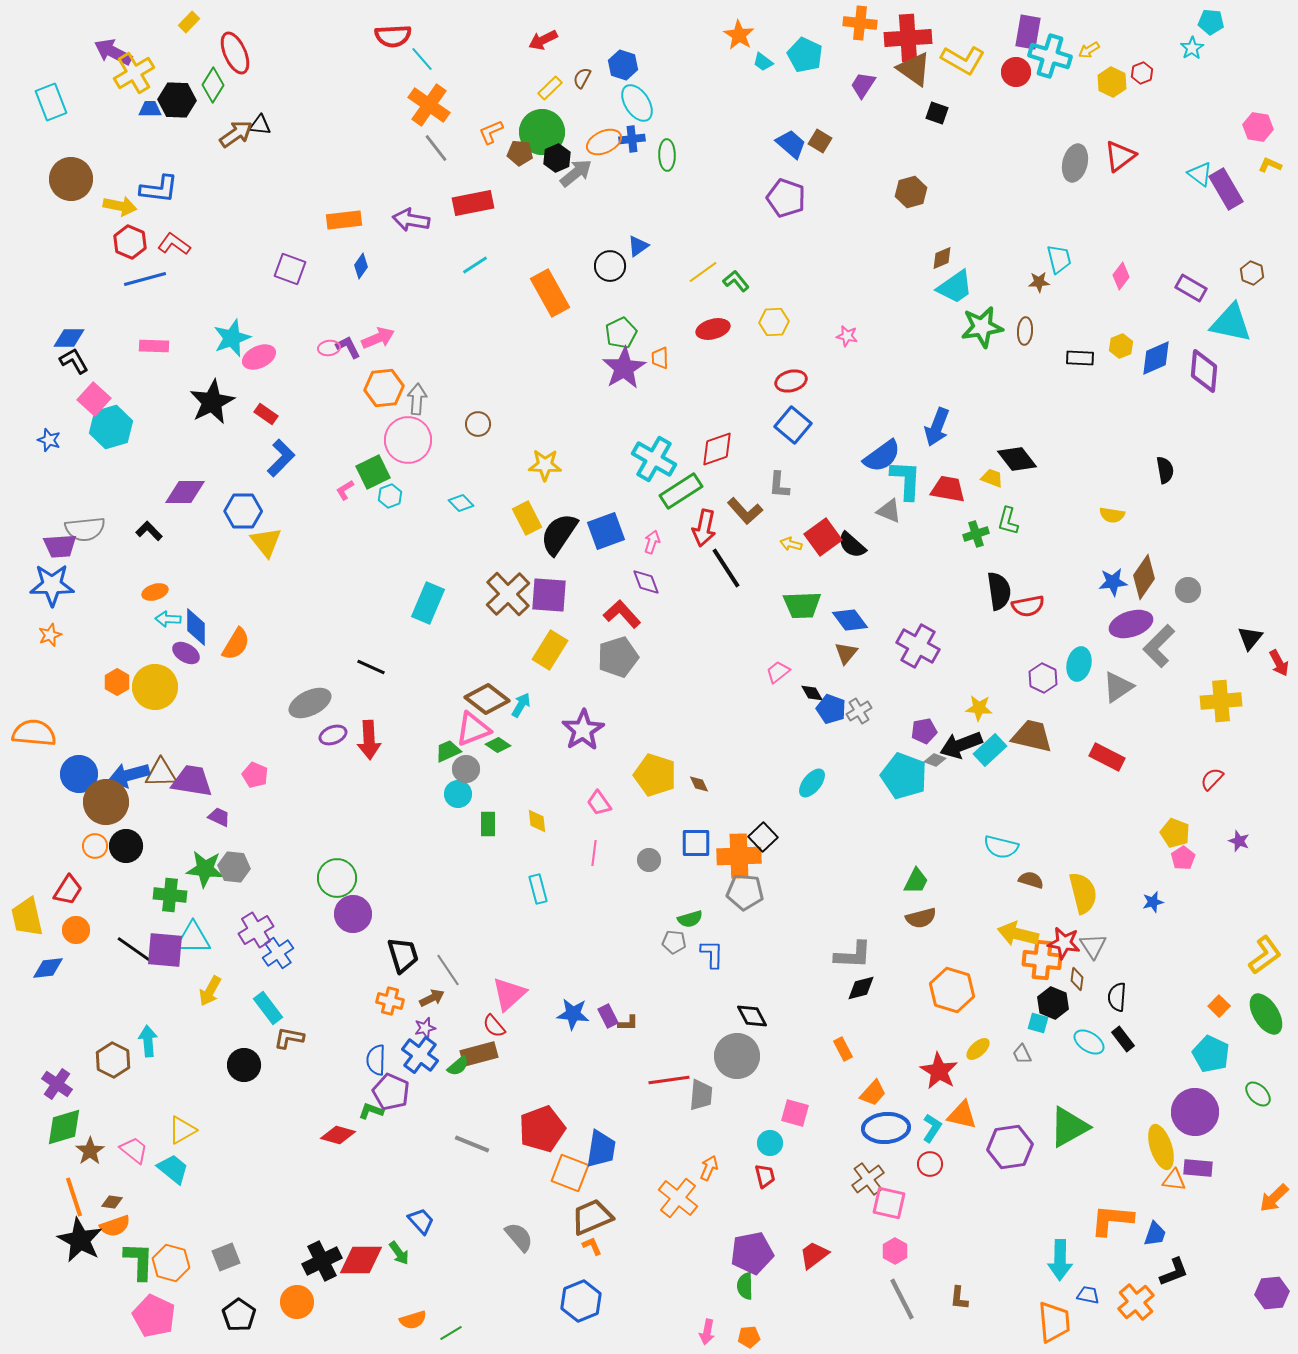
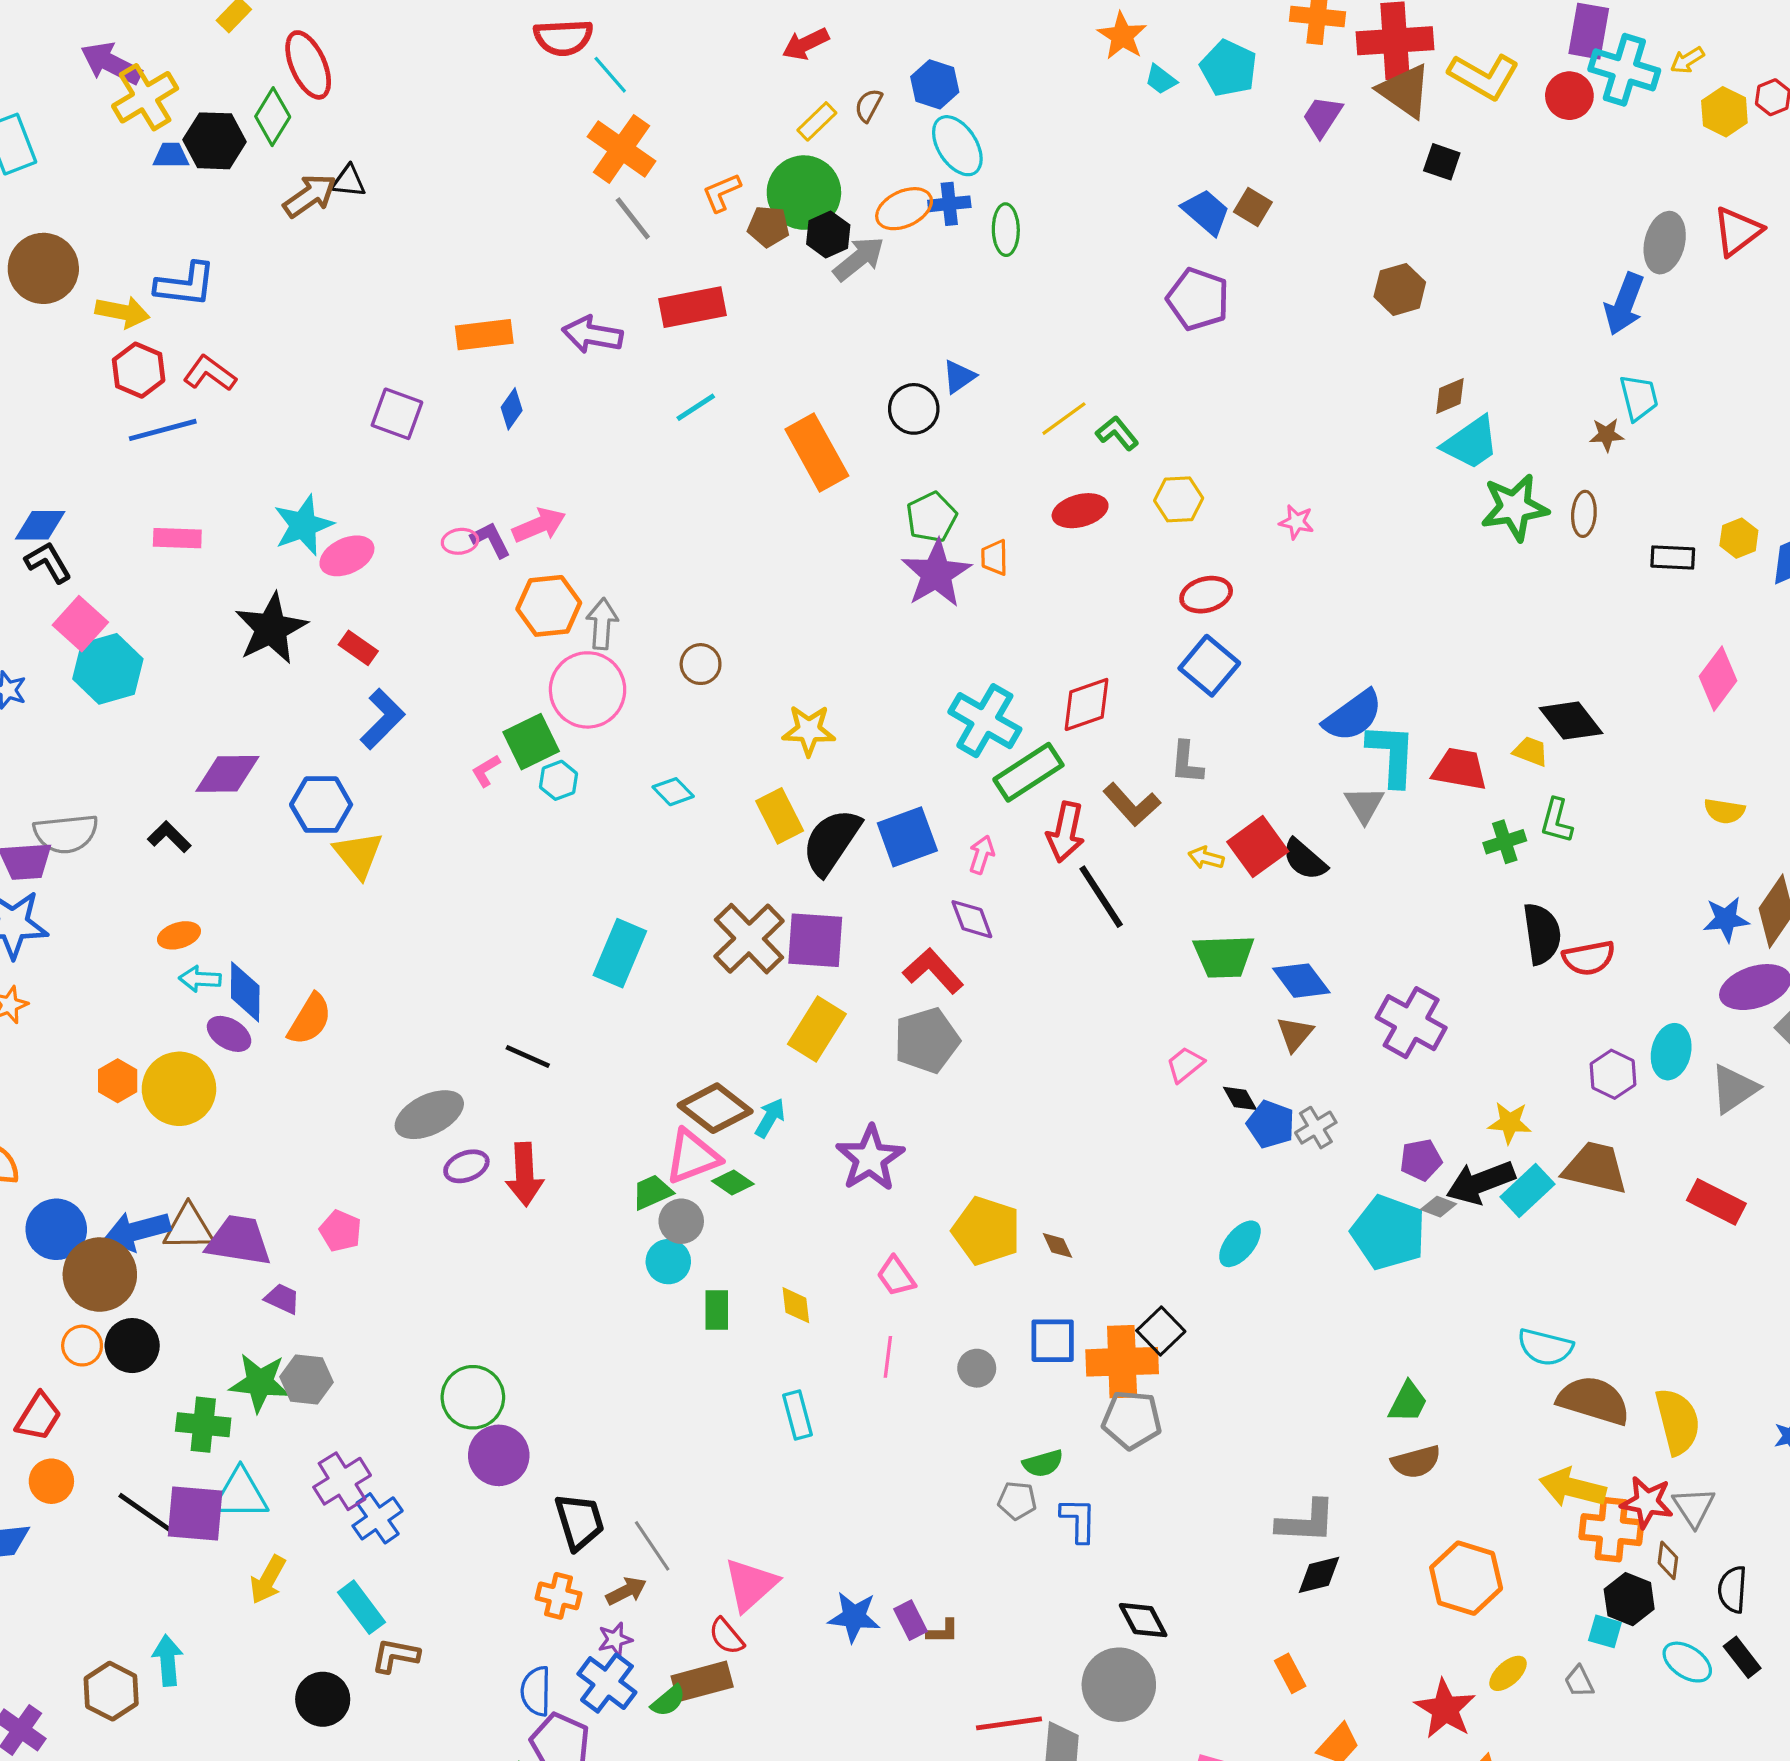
pink diamond: (1121, 276) -> (1718, 679), moved, size x1.4
blue arrow: (937, 427) -> (1624, 304), moved
gray triangle: (889, 511) -> (1364, 805), turned 36
brown semicircle: (1031, 880) -> (1594, 1400), size x1.8

